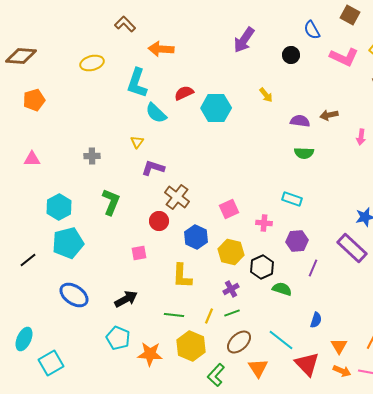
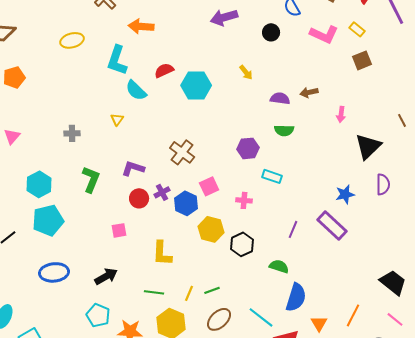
purple arrow: (244, 40) -> (224, 17), turned 40
pink triangle: (32, 159) -> (12, 136), turned -48
purple L-shape: (153, 168) -> (133, 168), moved
brown cross: (177, 197) -> (182, 152), moved
blue hexagon: (196, 237) -> (186, 203), moved
purple hexagon: (297, 241) -> (248, 148), moved
purple line: (313, 268) -> (293, 229), moved
purple cross: (231, 289) -> (162, 192), moved
green semicircle: (282, 289) -> (279, 266), moved
blue ellipse: (74, 295) -> (54, 272), turned -40
blue semicircle: (316, 320) -> (296, 297), size x1.8

